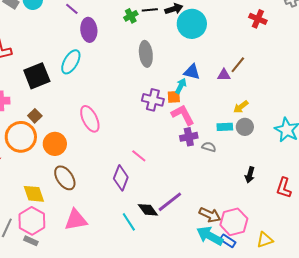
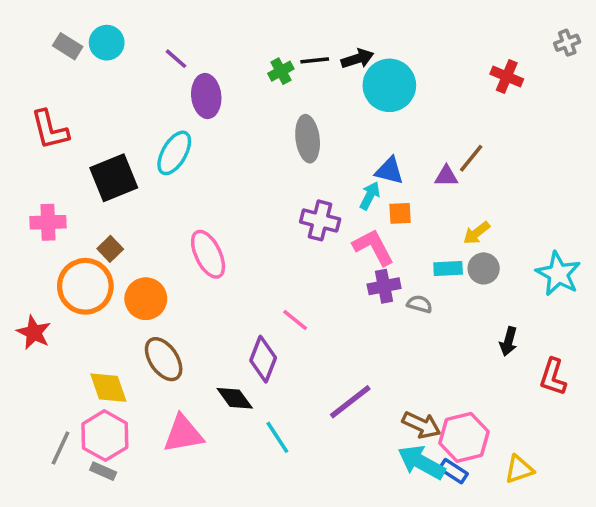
orange square: (174, 97) -> (400, 213), moved
black arrow: (250, 175) -> (508, 341), moved
black diamond: (148, 210) -> (235, 398), moved

